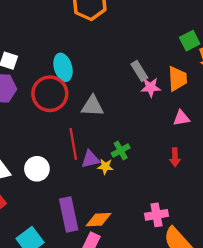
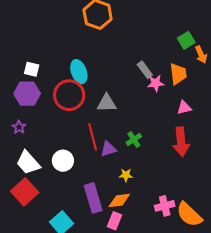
red arrow: (175, 157) -> (181, 142), size x1.8
yellow star: (105, 166) -> (126, 175), moved
pink cross: (157, 215) -> (165, 206), moved

